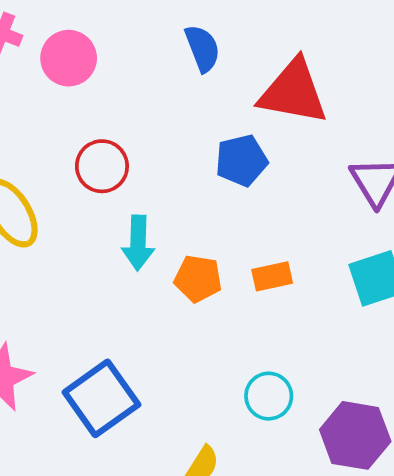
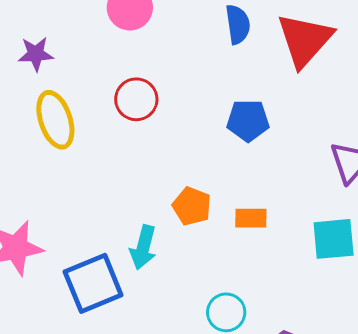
red triangle: (293, 92) -> (305, 40), moved, turned 48
cyan arrow: (138, 243) -> (143, 247), moved

